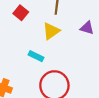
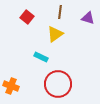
purple triangle: (87, 28) -> (88, 18), moved

